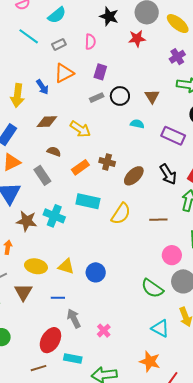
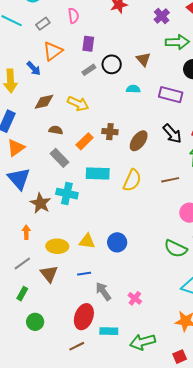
gray rectangle: (42, 175) -> (60, 158), moved
brown star: (27, 221) -> (40, 203), turned 30

